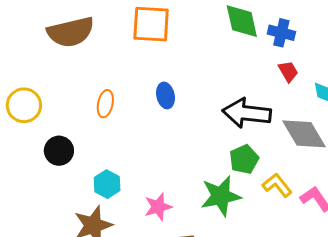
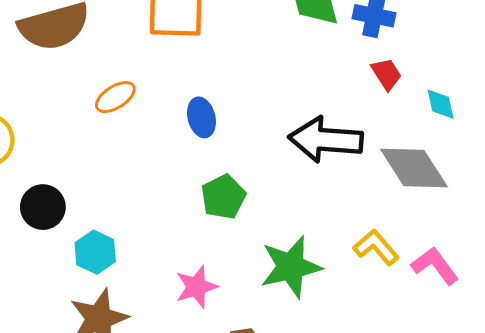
orange ellipse: (105, 104) -> (115, 97), moved, turned 48
green pentagon: (244, 159) -> (223, 197), moved
cyan hexagon: (107, 184) -> (95, 252), moved

